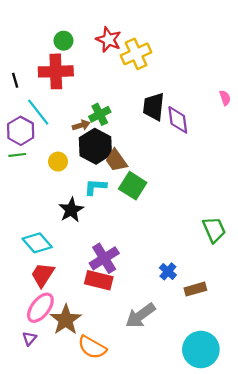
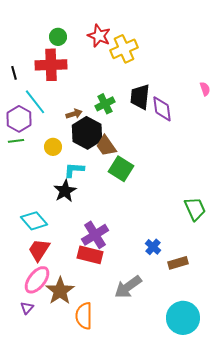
green cross: (100, 114) -> (105, 104), moved
cyan L-shape: (95, 187) -> (74, 170), moved
orange semicircle: (92, 347) -> (84, 316), turned 60

